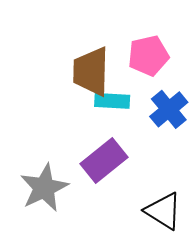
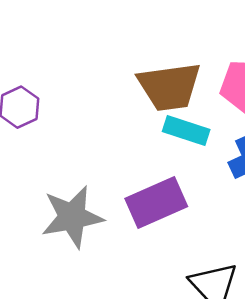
brown trapezoid: (91, 71) -> (169, 87), turned -114

